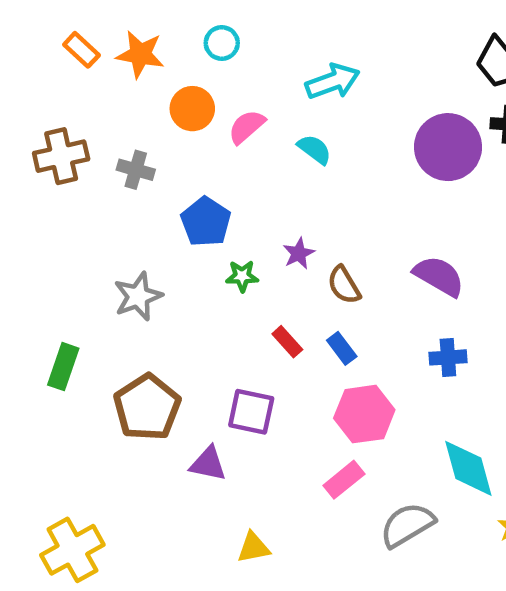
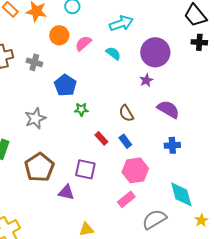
purple circle: (448, 147) -> (155, 52), moved
purple star: (299, 253) -> (146, 80), moved

